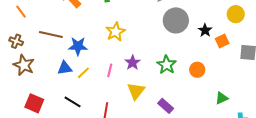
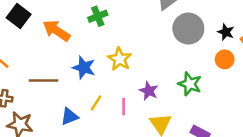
blue star: (78, 46) -> (84, 68), moved, turned 30
orange circle: (197, 70) -> (225, 59), moved
yellow line: (83, 73) -> (96, 103), moved

